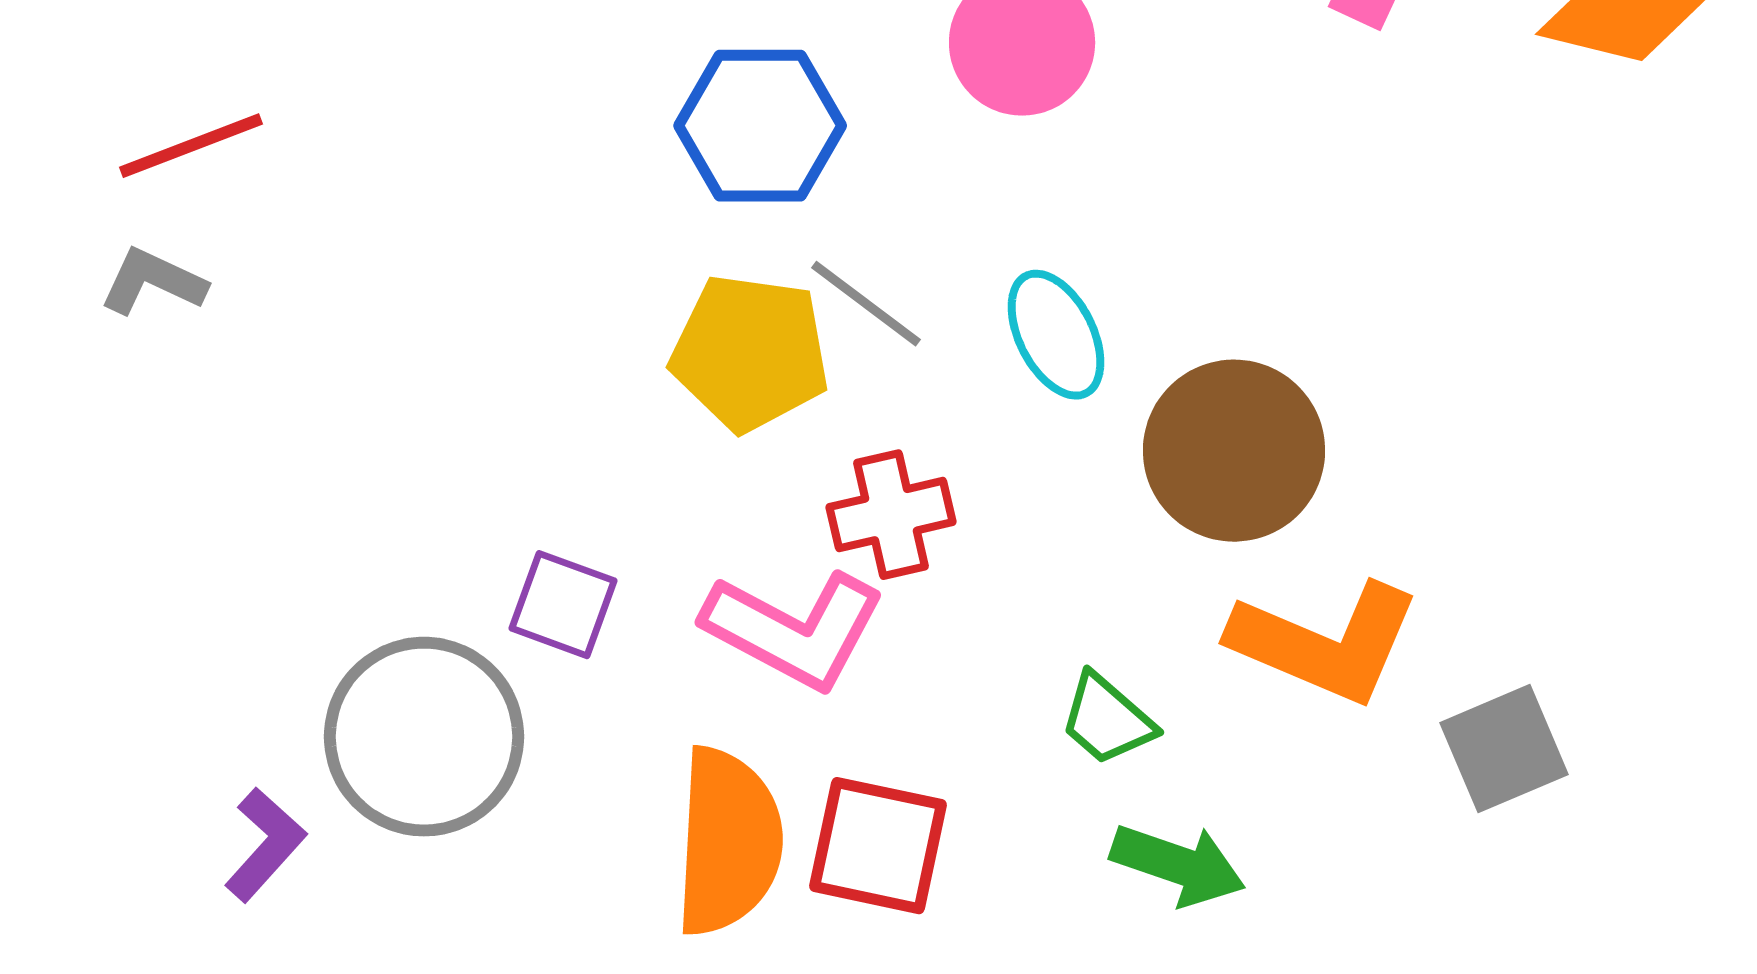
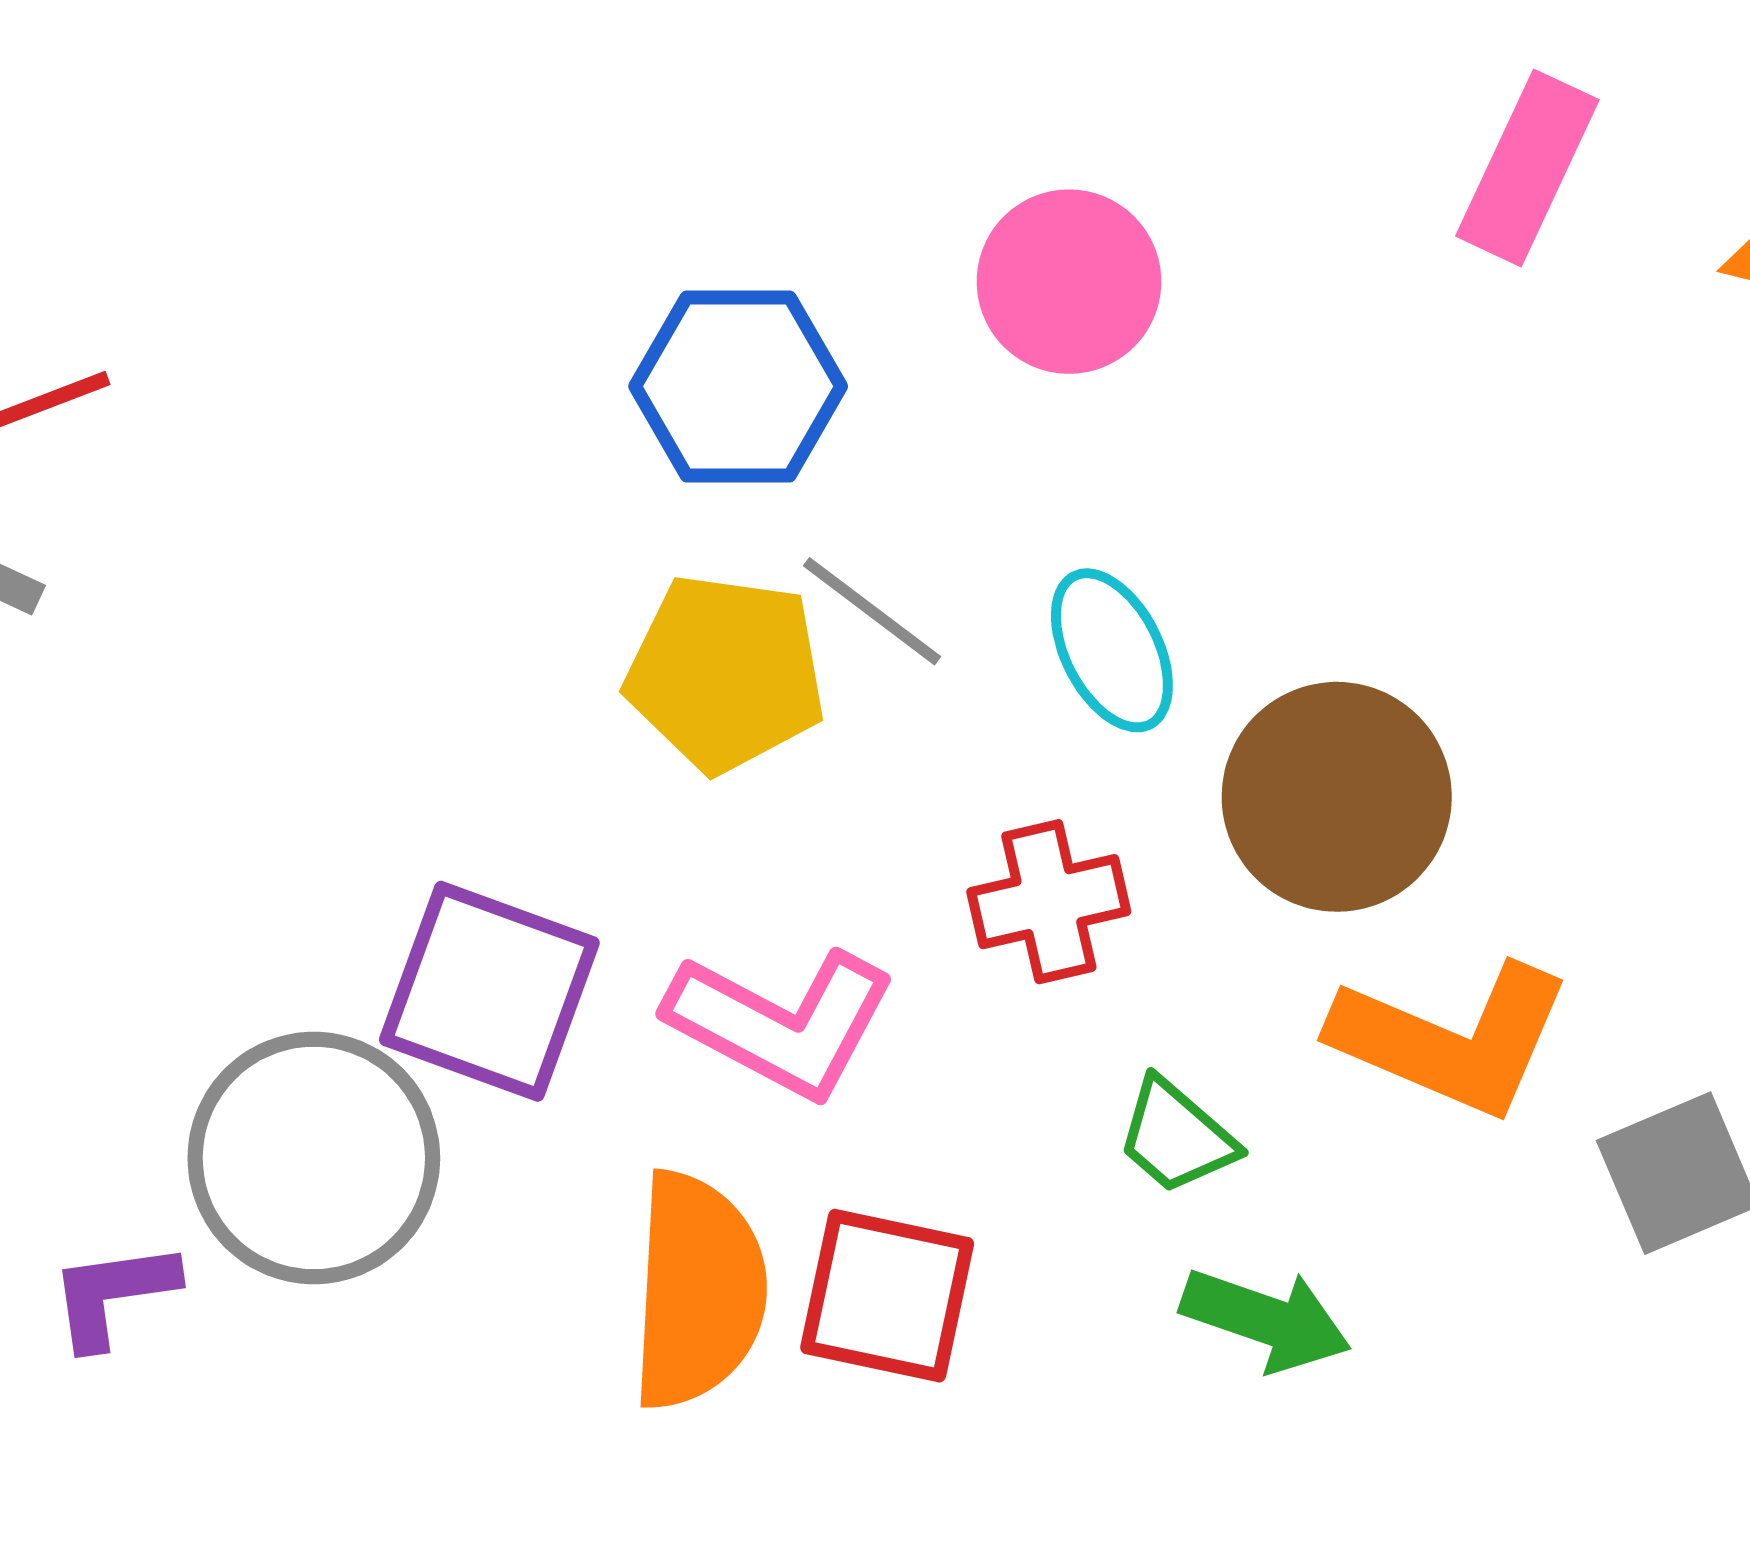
red cross: (891, 515) -> (1049, 902), moved
purple square: (563, 605) -> (489, 991), size x1.6
purple L-shape: (265, 845) -> (113, 1294), turned -140

